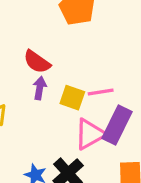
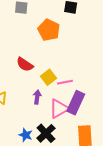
purple arrow: (40, 88) -> (37, 97), moved
yellow square: (72, 98) -> (48, 77), moved, turned 35

